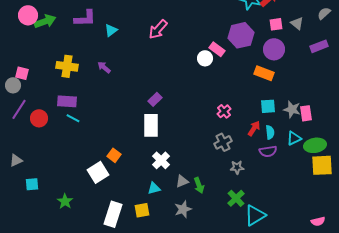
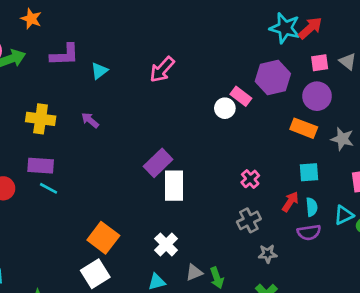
purple rectangle: (155, 99) -> (158, 163), size x1.5
gray star: (292, 109) -> (342, 139), moved
white rectangle: (151, 125) -> (174, 186), moved
orange square: (114, 155) -> (103, 238), size x1.6
white square: (98, 172) -> (95, 274), moved

